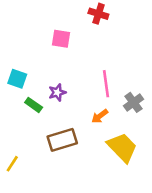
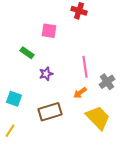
cyan square: (17, 79) -> (14, 99), moved
green rectangle: (34, 105) -> (27, 53), moved

